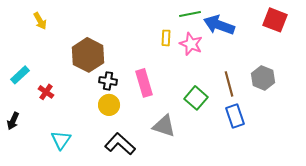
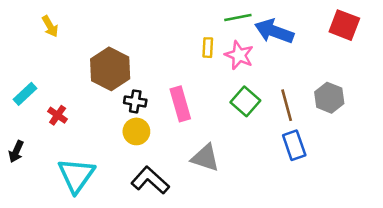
green square: (196, 98) -> (245, 101), moved
cyan triangle: (61, 140) -> (76, 175), size x1.5

